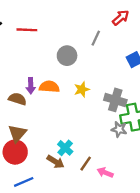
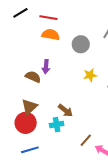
orange semicircle: (49, 87) -> (51, 35), moved
cyan cross: (65, 148) -> (57, 125), moved, turned 32
brown arrow: (55, 162) -> (65, 110), moved

